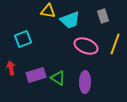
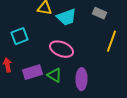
gray rectangle: (103, 16) -> (100, 13), turned -48
pink ellipse: (86, 46) -> (62, 49), moved

